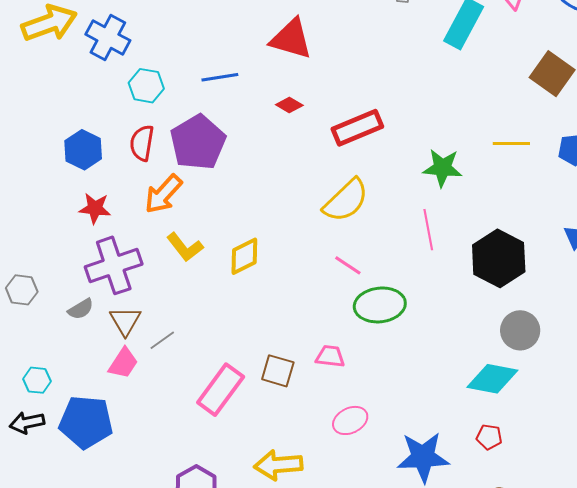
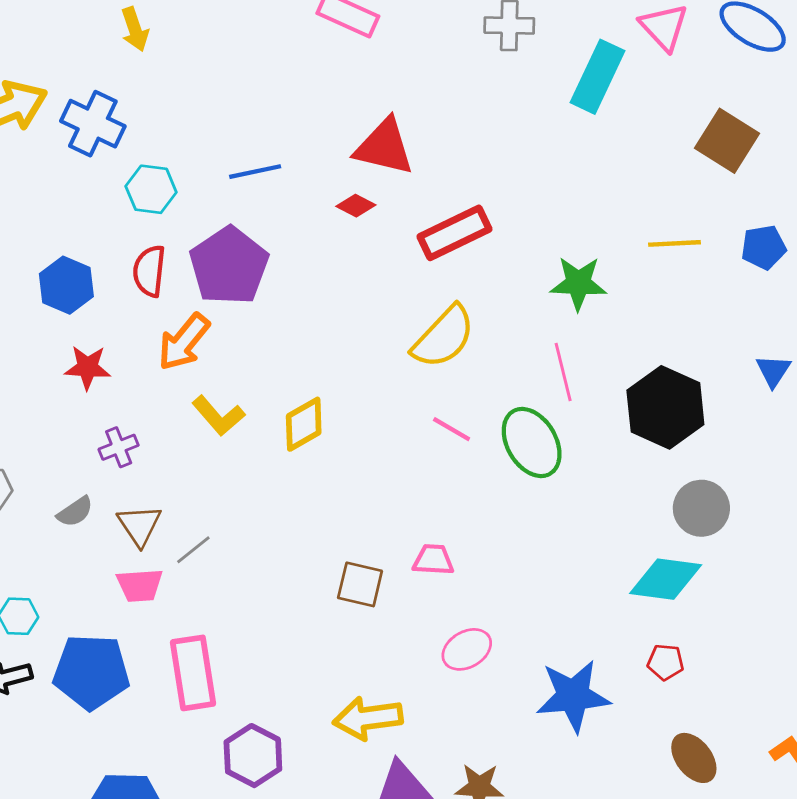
red triangle: (291, 39) -> (384, 147), moved
purple cross: (114, 265) -> (119, 447), size x0.5
green ellipse: (380, 305) -> (532, 442), moved, turned 69
pink trapezoid: (123, 363) -> (140, 585), turned 56
pink rectangle: (221, 390) -> (193, 673), moved, turned -42

